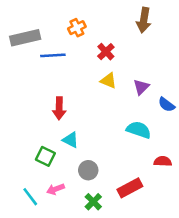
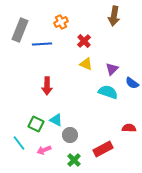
gray rectangle: (25, 38) -> (20, 30), turned -55
cyan semicircle: (139, 130) -> (108, 92), moved
cyan triangle: (71, 140) -> (56, 120), moved
cyan line: (30, 197) -> (19, 143), moved

